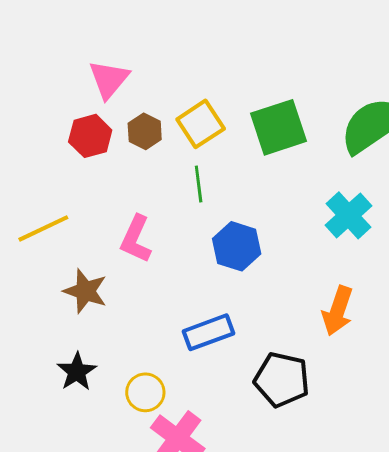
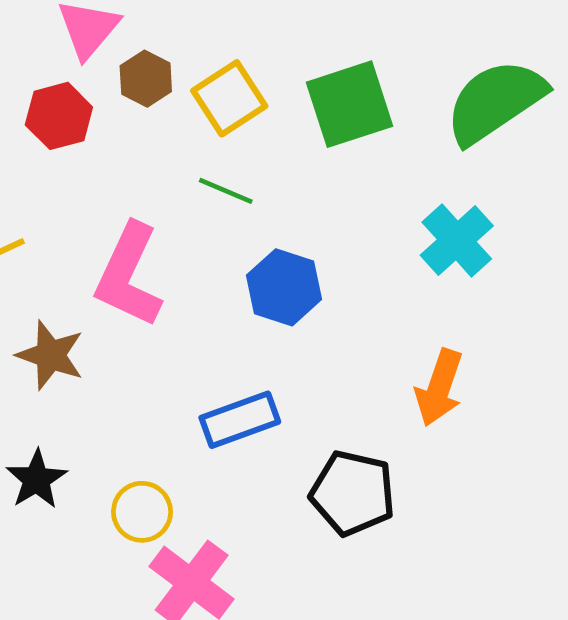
brown hexagon: (145, 131) -> (146, 79), moved
green line: (199, 184) -> (226, 191), turned -60
pink L-shape: (136, 239) -> (129, 275), size x1.4

